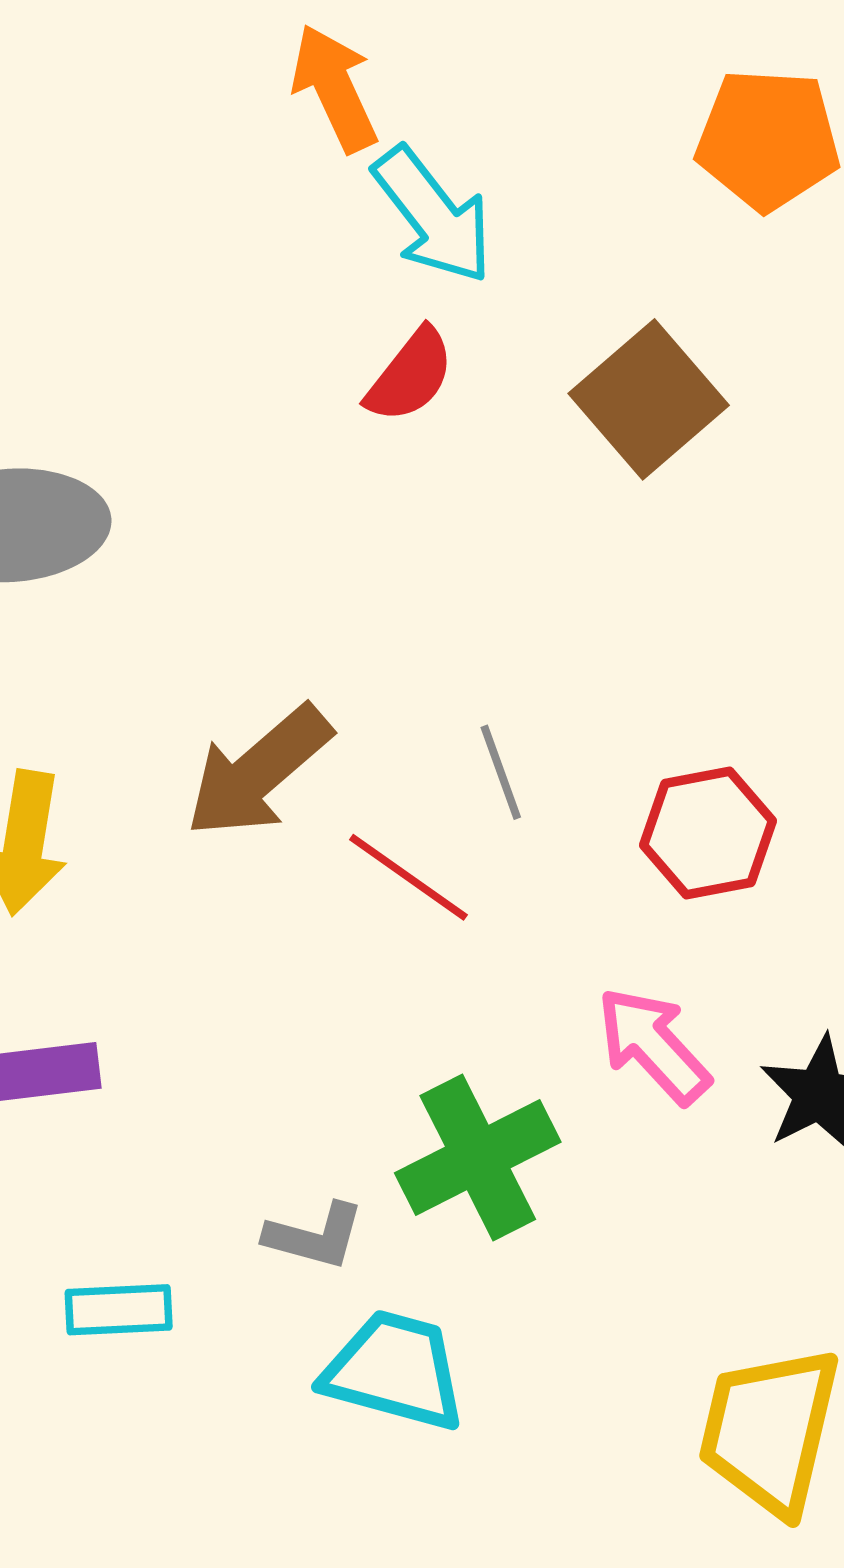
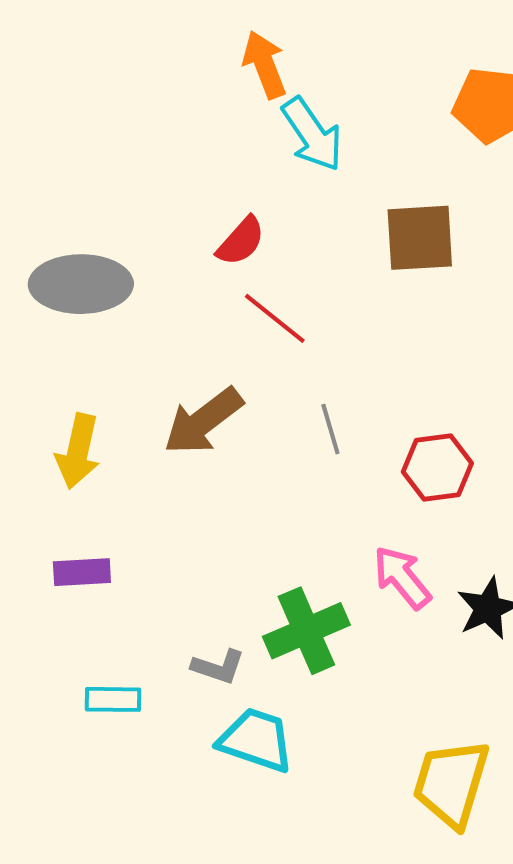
red semicircle: (410, 375) -> (241, 241), moved
brown square: (649, 399) -> (420, 238), turned 34
red line: (408, 877) -> (275, 318), moved

